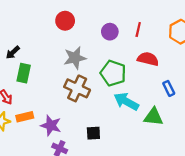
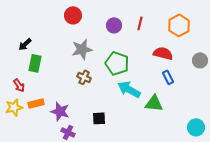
red semicircle: (148, 59) -> (163, 53), moved
brown cross: (77, 88) -> (84, 77), size x0.6

